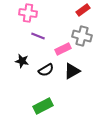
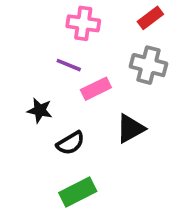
pink cross: (28, 13) -> (83, 23), moved
pink rectangle: (63, 49) -> (96, 89), moved
black semicircle: (46, 70) -> (71, 143), moved

